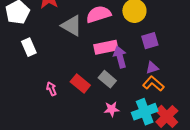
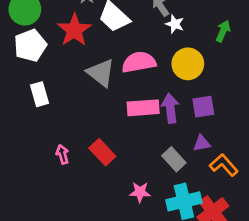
purple arrow: (120, 57) -> (170, 108), moved
gray rectangle: (107, 79) -> (174, 159), moved
orange L-shape: (153, 84) -> (224, 165), moved

